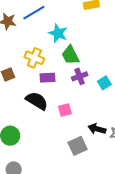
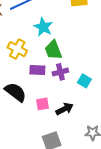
purple rectangle: (47, 78) -> (37, 70), moved
cyan square: (104, 83) -> (84, 81), turned -32
black arrow: (97, 129) -> (65, 109), moved, turned 132

